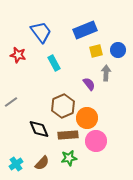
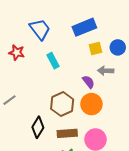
gray arrow: (106, 73) -> (106, 71), turned -91
orange circle: (87, 118) -> (91, 104), moved
black diamond: (39, 129) -> (38, 127), turned 55

